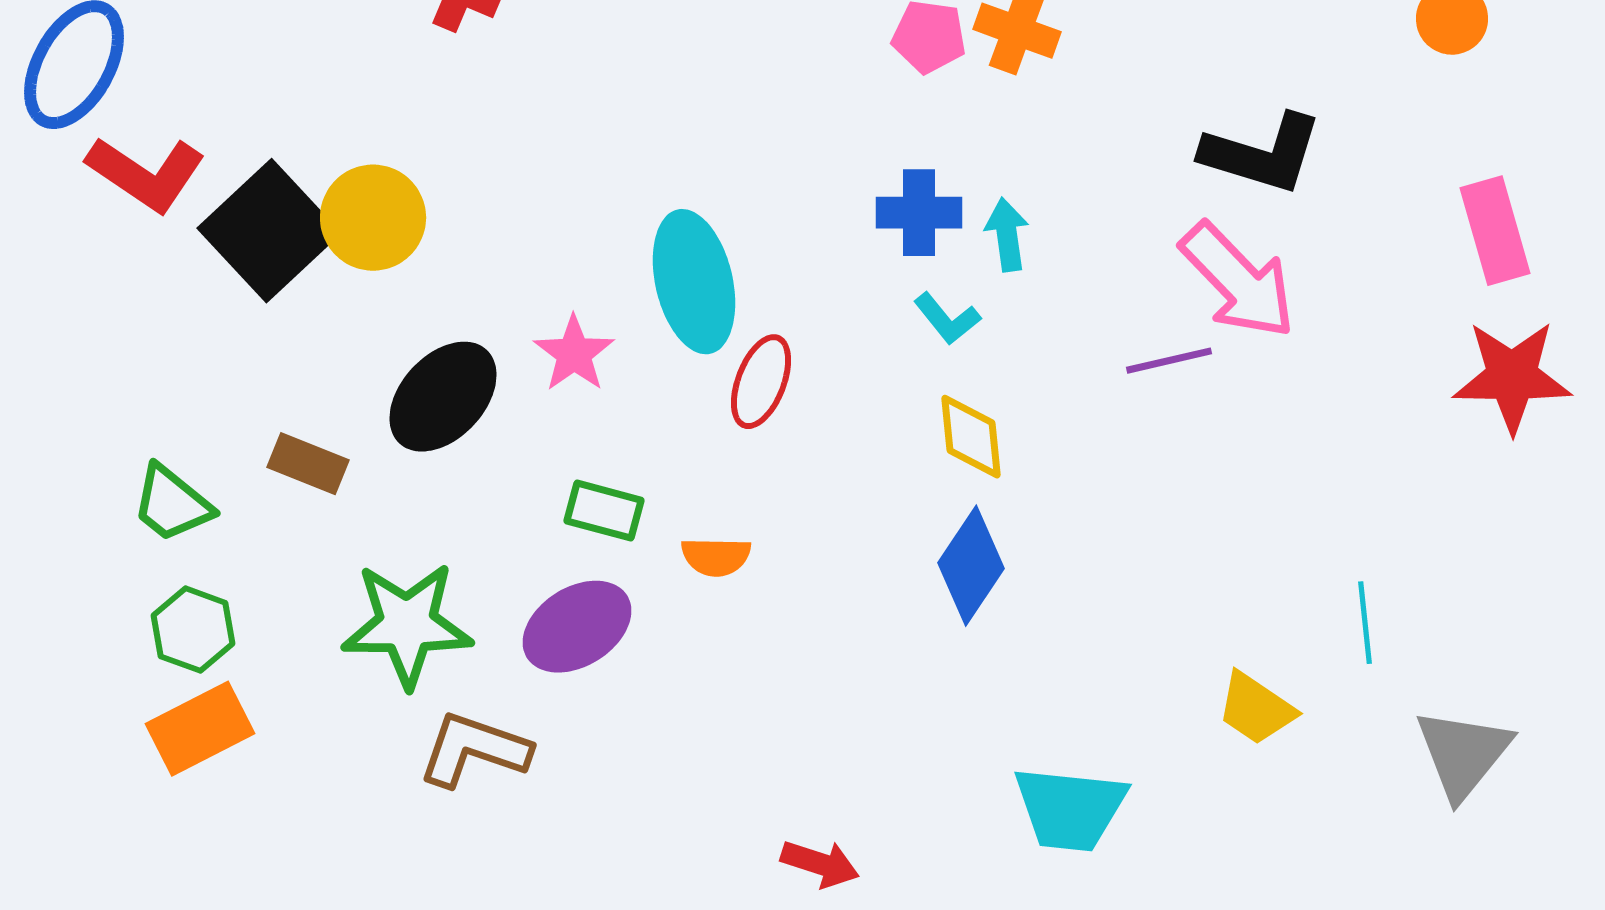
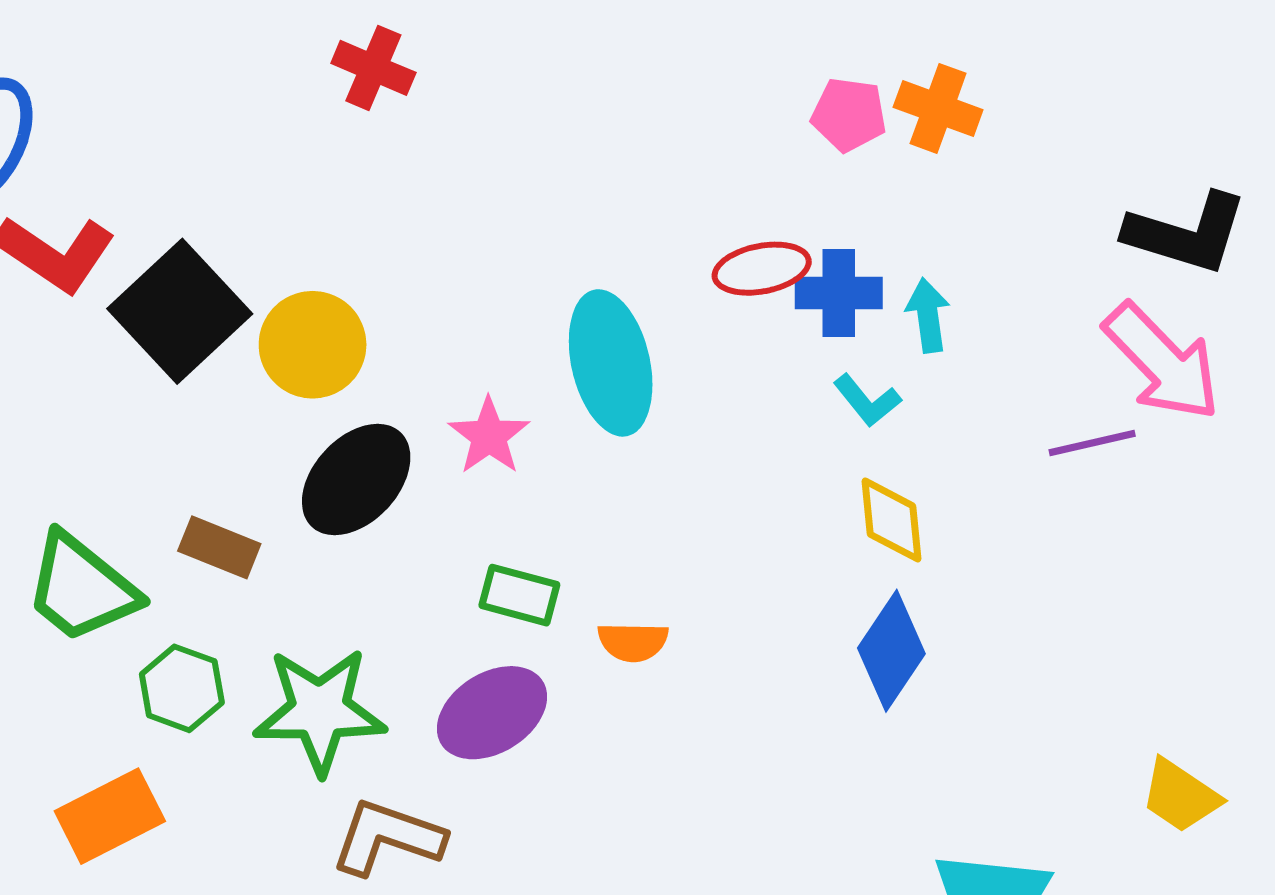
yellow circle: (373, 218) -> (313, 345), moved
red ellipse: (761, 382) -> (762, 269), moved, turned 58
green trapezoid: (172, 504) -> (81, 588), size x1.4
green hexagon: (193, 630) -> (182, 688), moved

